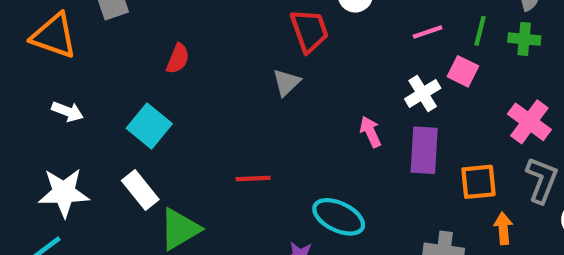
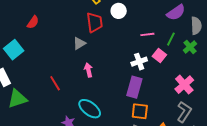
green cross: (524, 39) -> (190, 47), turned 32
pink arrow: (370, 132) -> (88, 70), moved
red line: (253, 179) -> (55, 83), turned 49
orange square: (479, 182) -> (140, 111), moved

